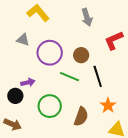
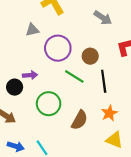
gray arrow: (87, 17) -> (103, 18), turned -48
gray triangle: (23, 40) -> (32, 30), turned -40

